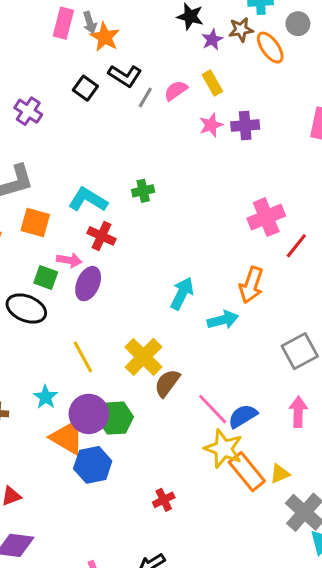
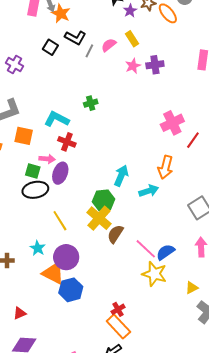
green cross: (143, 191) -> (91, 103), moved
black ellipse: (26, 309) -> (35, 190), moved, turned -30
green hexagon: (116, 418) -> (104, 200), moved
orange rectangle: (247, 472) -> (118, 326), moved

